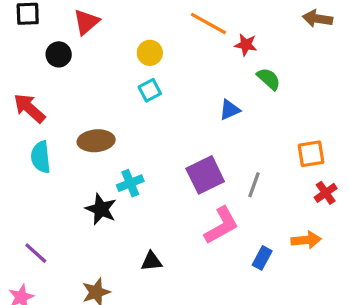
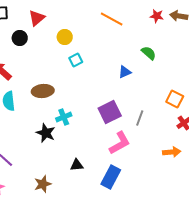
red star: (246, 45) -> (157, 16), moved
yellow circle: (150, 53) -> (65, 37), moved
orange square: (311, 154) -> (175, 99), turned 36
blue rectangle: (262, 258) -> (111, 177), moved, size x1.6

